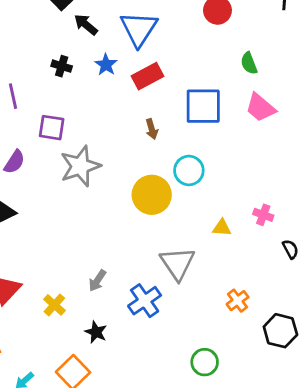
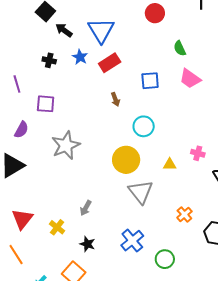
blue square: (203, 106) -> (150, 81), size x0.7
gray star: (80, 166) -> (66, 145), moved
yellow circle: (152, 195) -> (126, 160), moved
blue cross: (145, 301) -> (132, 241), moved

